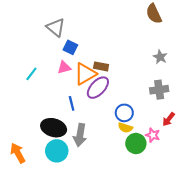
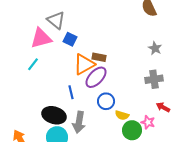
pink triangle: (64, 68) -> (41, 38), moved, size x1.6
blue circle: (124, 113) -> (106, 101), moved
red arrow: (169, 119) -> (163, 107), turned 80

